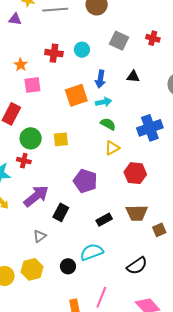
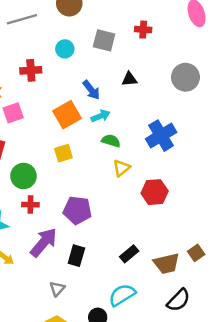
cyan circle: (82, 50) -> (65, 49), moved
blue arrow: (100, 79) -> (91, 90), turned -36
yellow square: (61, 139) -> (63, 153), moved
red cross: (24, 161) -> (30, 205), moved
purple pentagon: (85, 181) -> (77, 210), moved
brown trapezoid: (137, 213) -> (167, 263), moved

